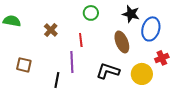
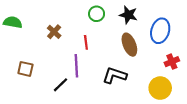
black star: (131, 14) -> (128, 15), moved
yellow circle: (142, 74) -> (160, 88), moved
black line: (57, 80) -> (60, 85), turned 35

